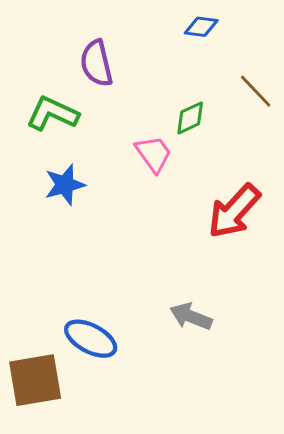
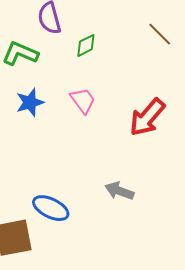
green diamond: (190, 118) -> (86, 45), moved
pink trapezoid: (154, 154) -> (83, 100), moved

